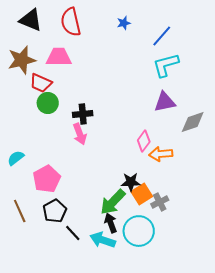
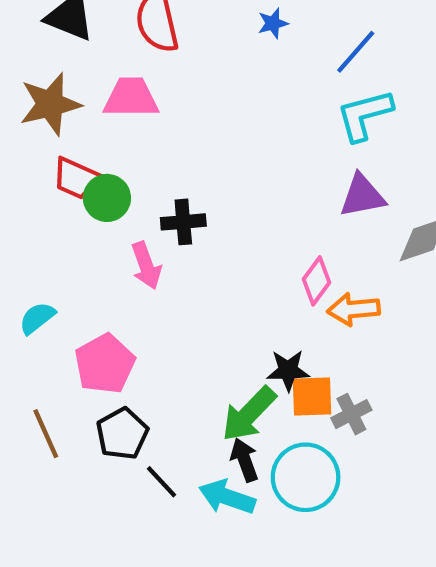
red trapezoid: (41, 83) -> (76, 178), moved
pink arrow: (80, 134) -> (146, 266), moved
orange square: (142, 194) -> (312, 397), turned 30

